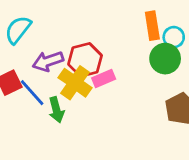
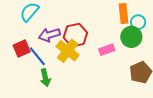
pink rectangle: (104, 78) -> (107, 50), moved
green arrow: (56, 110) -> (45, 78), moved

